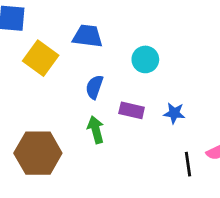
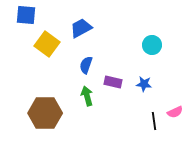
blue trapezoid: (88, 36) -> (81, 28), turned -35
cyan circle: (145, 59) -> (152, 45), moved

